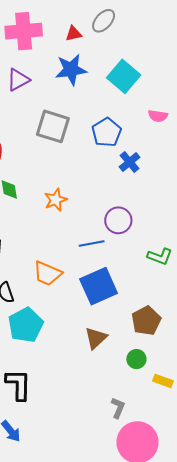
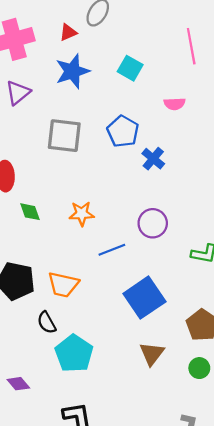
cyan square: (124, 76) -> (130, 68), size x0.7
orange star: (56, 200) -> (82, 214), turned 30
blue line: (92, 244) -> (112, 250), moved
orange trapezoid: (47, 273) -> (63, 285), moved

